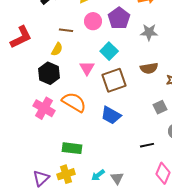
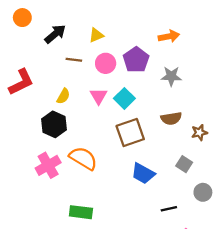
brown line: (66, 30) -> (74, 60), moved
pink triangle: (87, 68) -> (99, 96), moved
gray square: (160, 107) -> (184, 164), turned -32
pink cross: (44, 108) -> (48, 165), turned 30
blue trapezoid: (111, 115) -> (143, 174), moved

